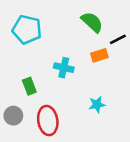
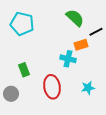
cyan cross: (64, 68) -> (68, 59), moved
cyan star: (97, 105) -> (88, 88), moved
red ellipse: (48, 121) -> (52, 87), moved

